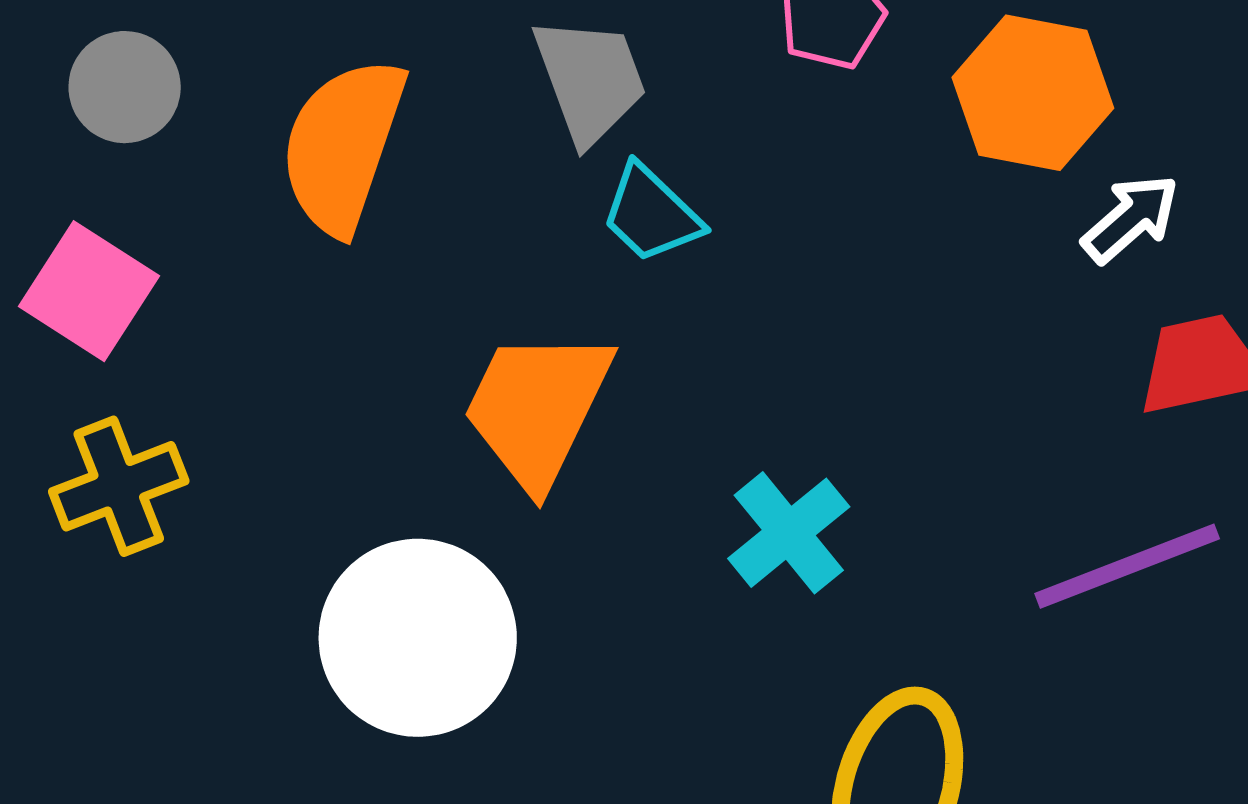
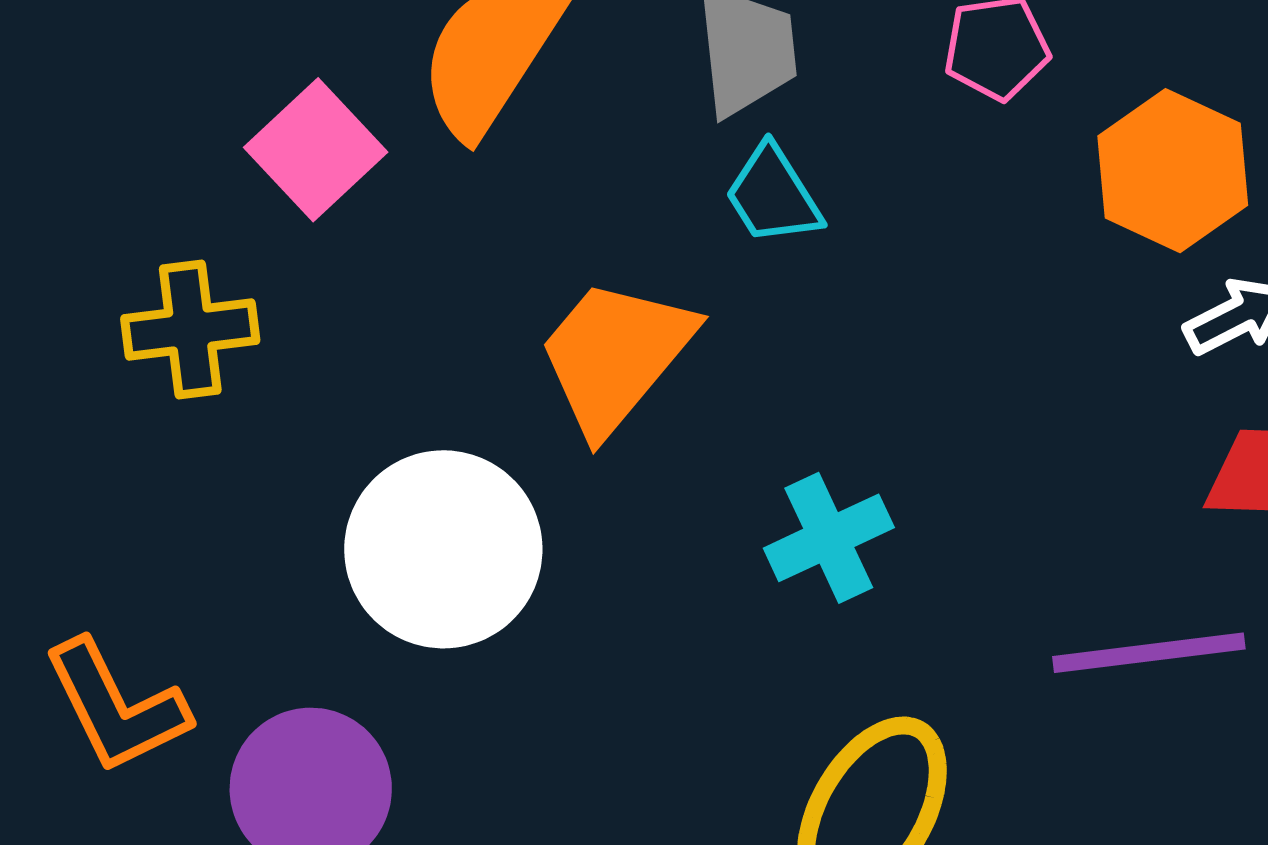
pink square: (89, 291) -> (316, 150), moved

